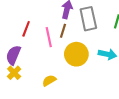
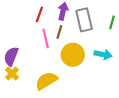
red line: (26, 29) -> (39, 14), moved
yellow semicircle: (49, 81) -> (46, 81), size x1.6

